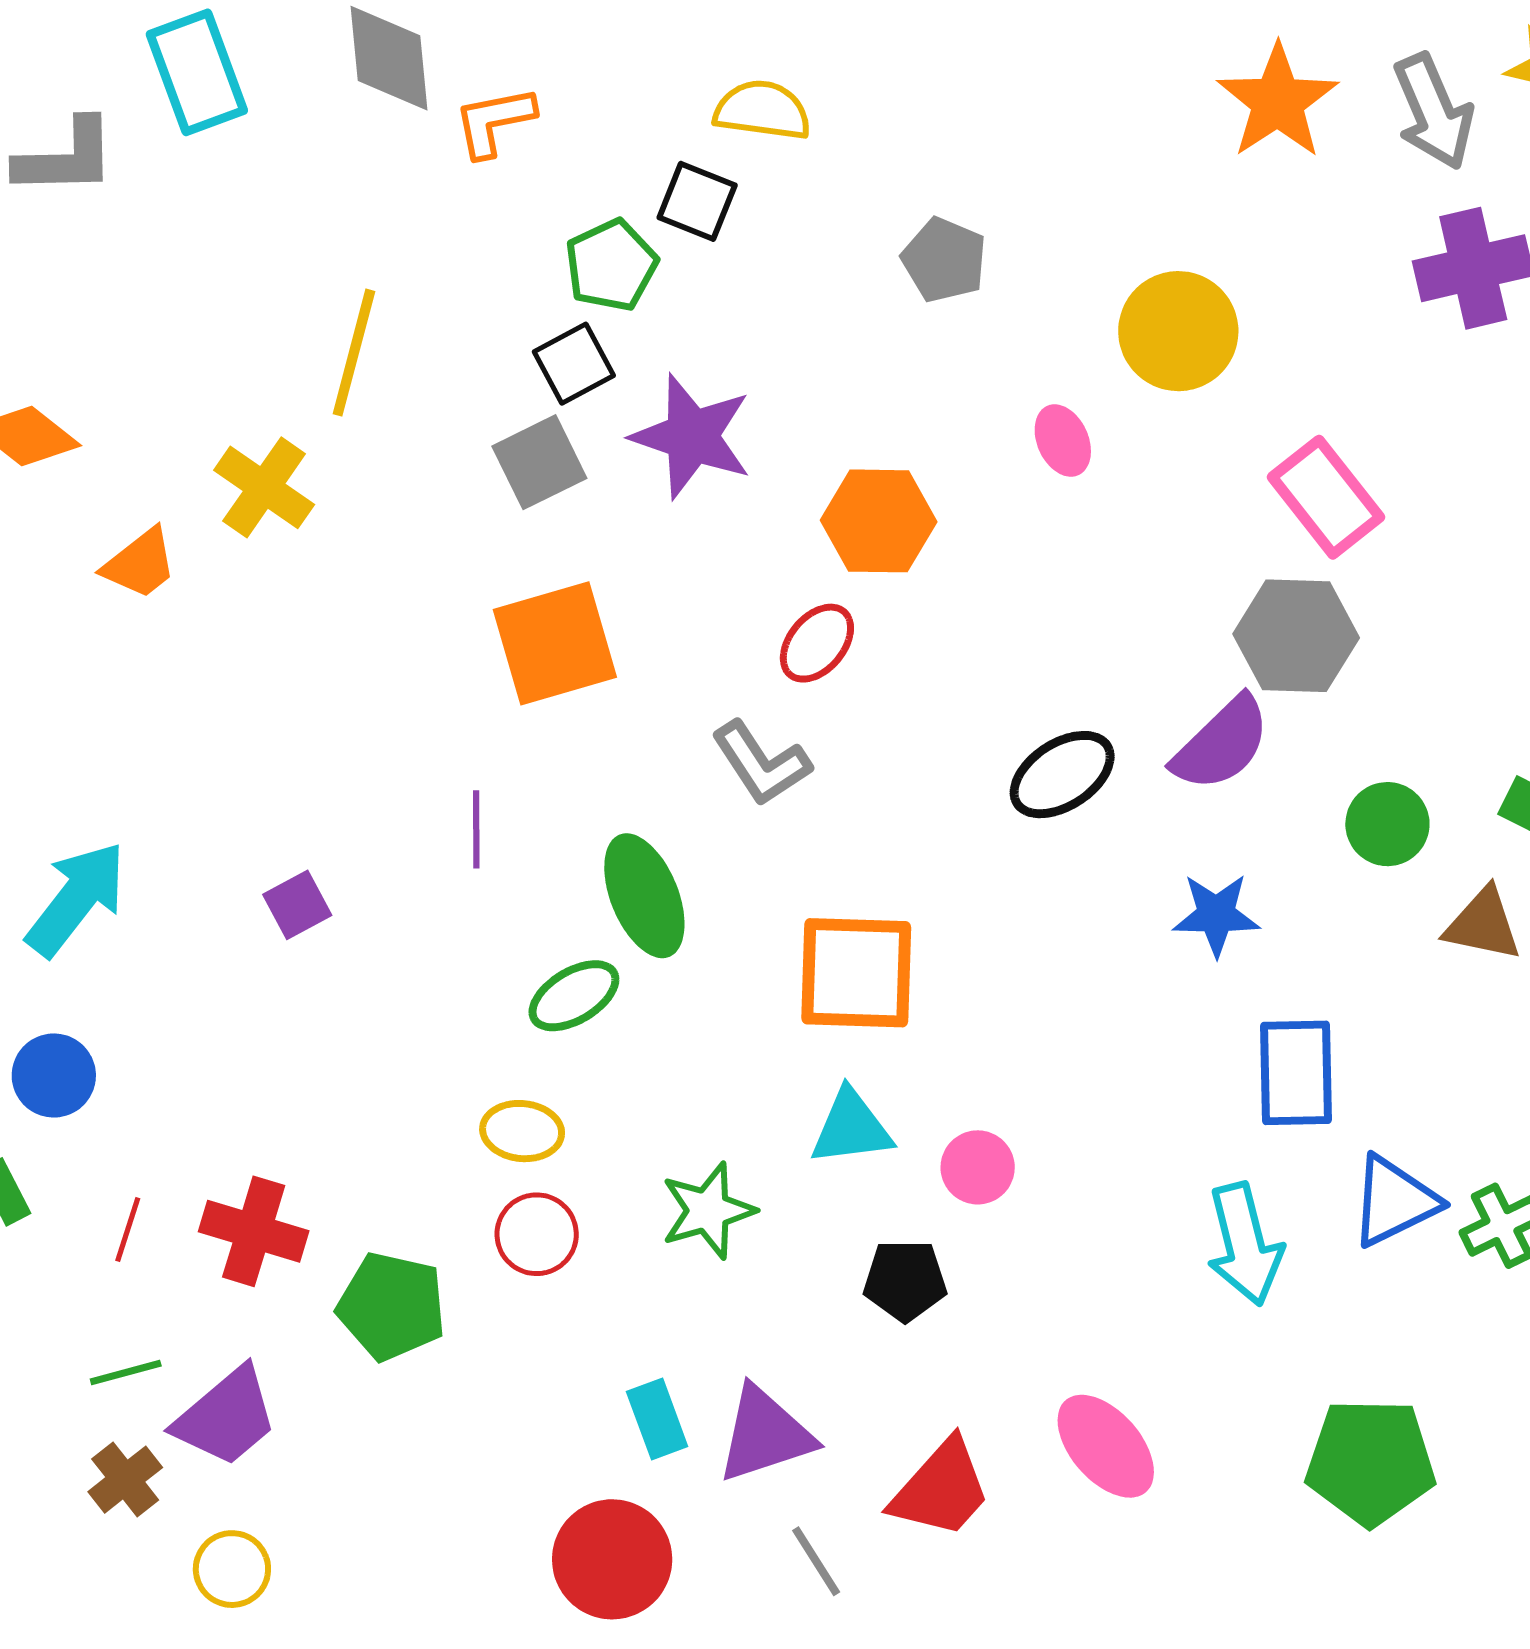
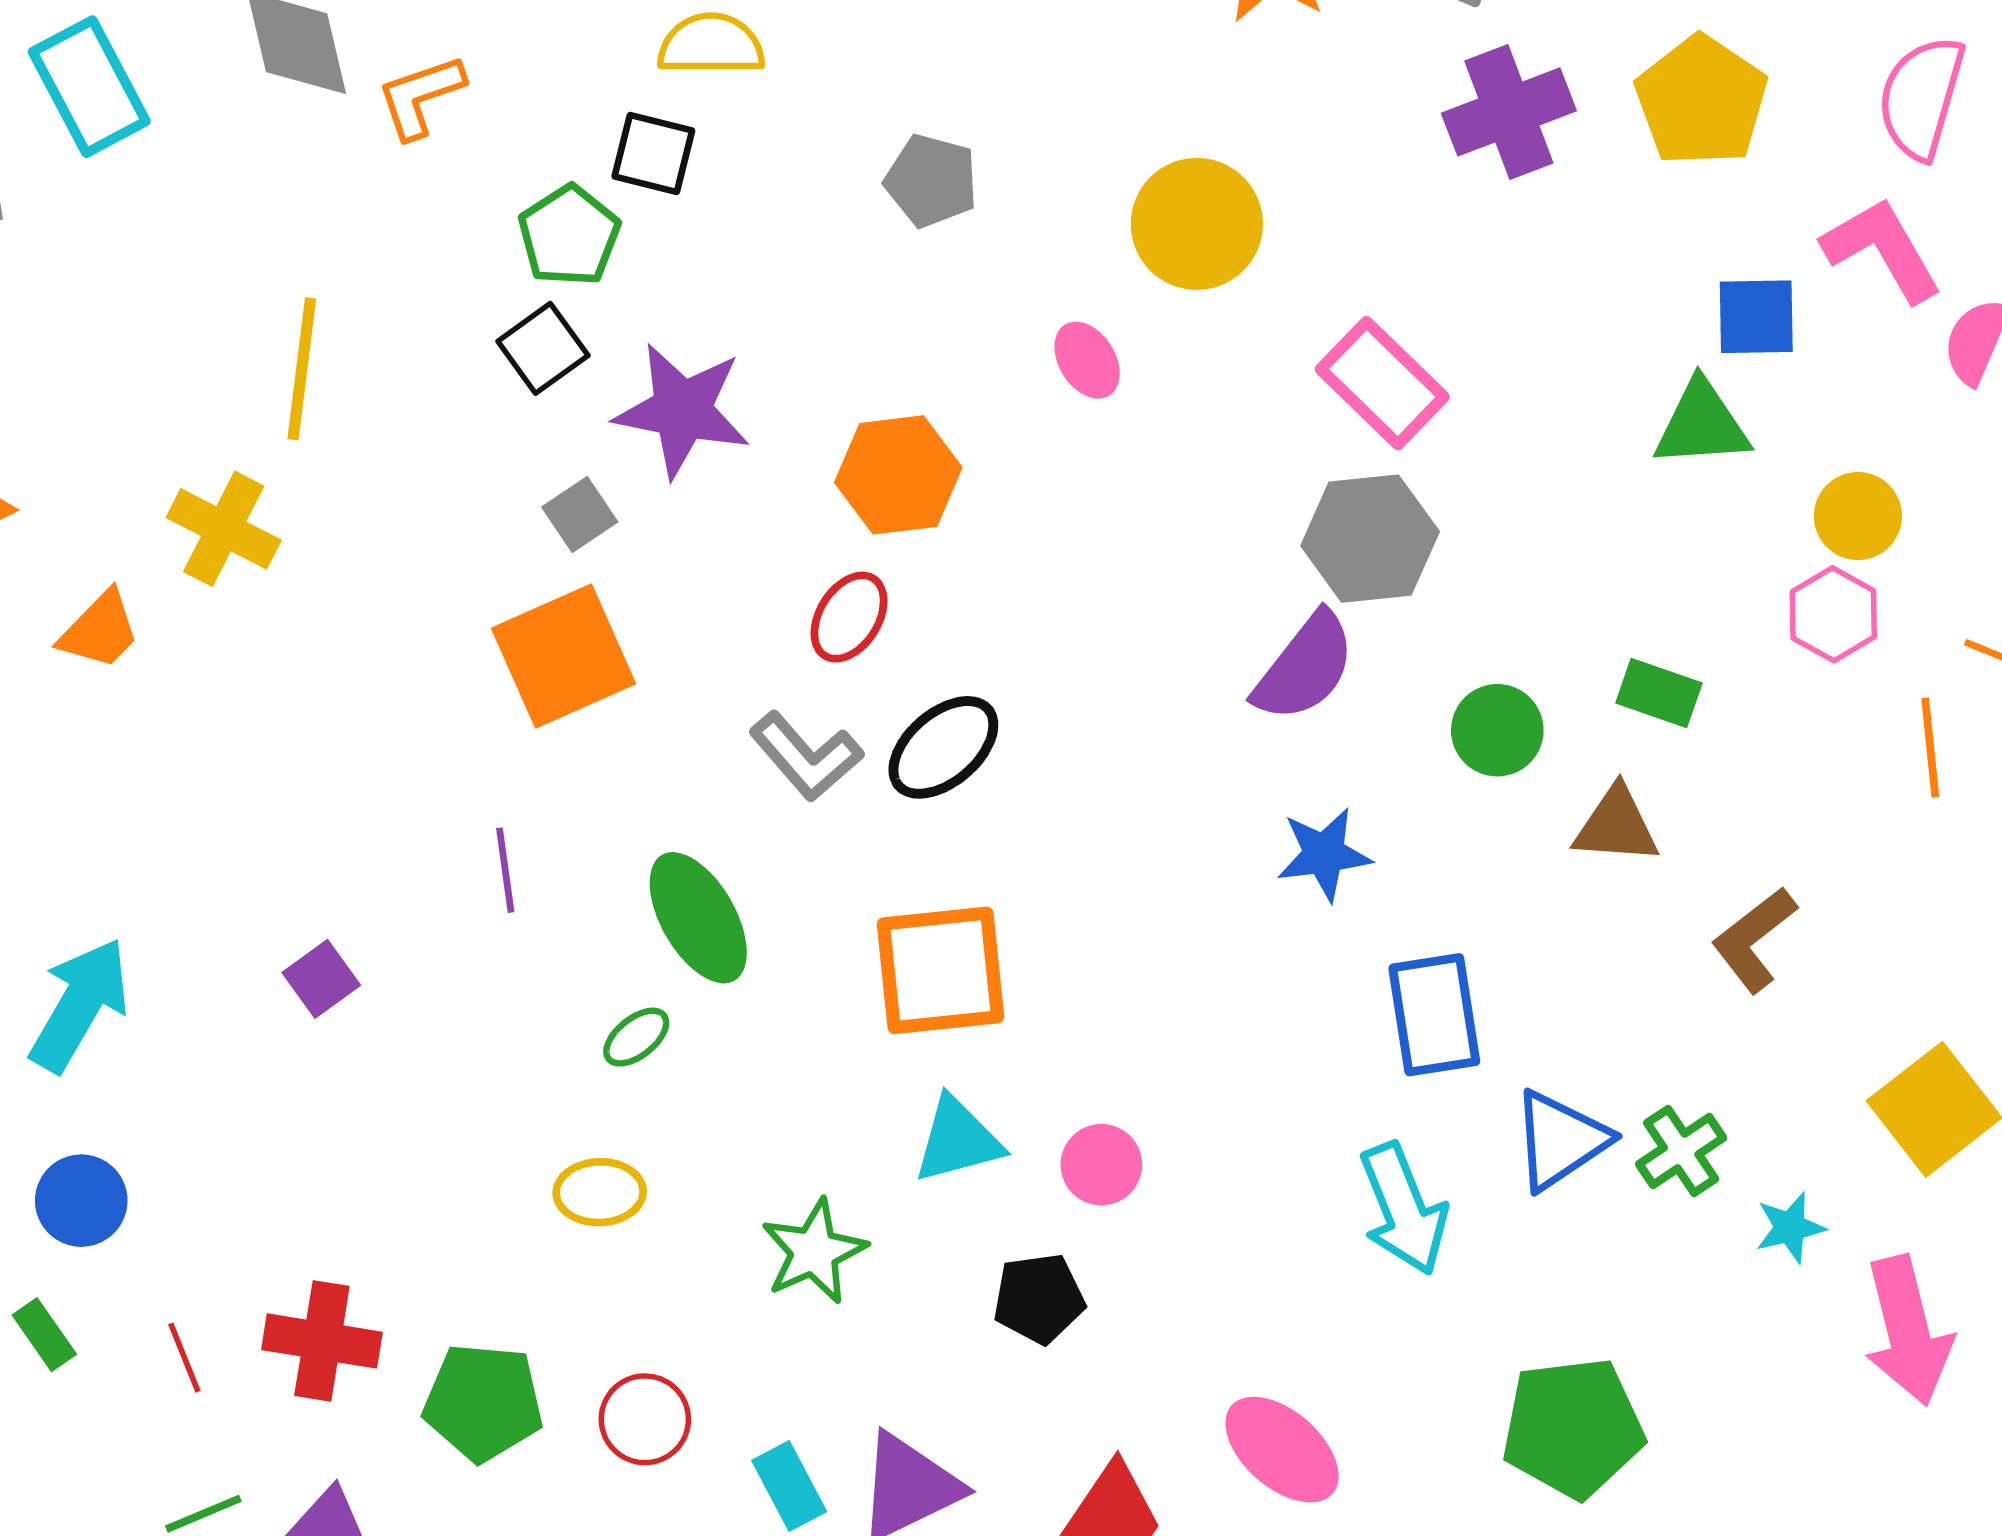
gray square: (539, 462) -> (580, 515), moved, size x0.7
black ellipse: (1062, 775) -> (943, 747), moved
green ellipse: (574, 996) -> (636, 1037), size x0.7
red line: (128, 1230) -> (184, 1358), turned -32
red circle: (537, 1234) -> (645, 1419), moved

